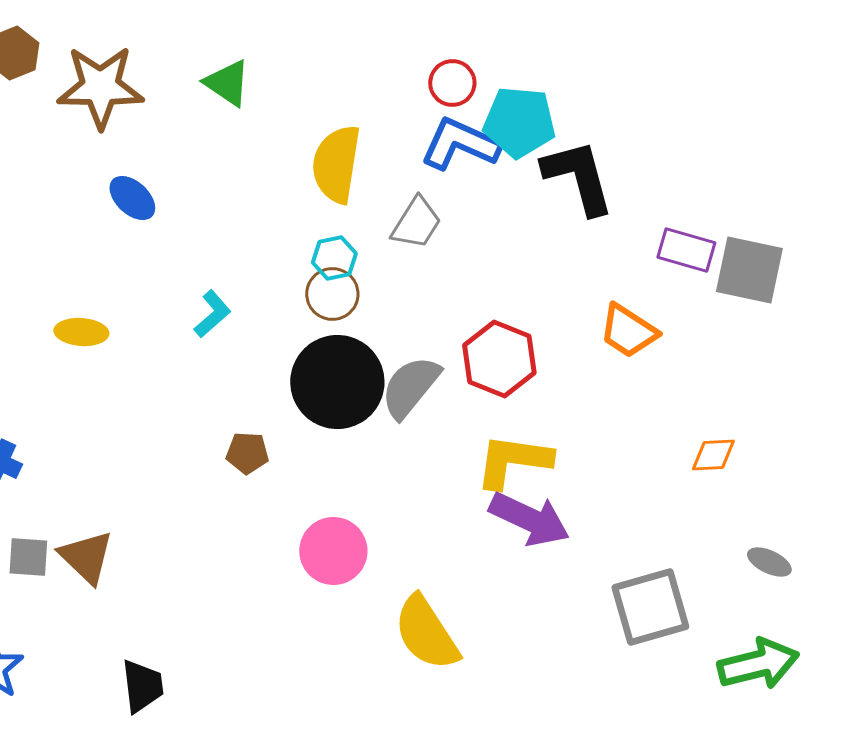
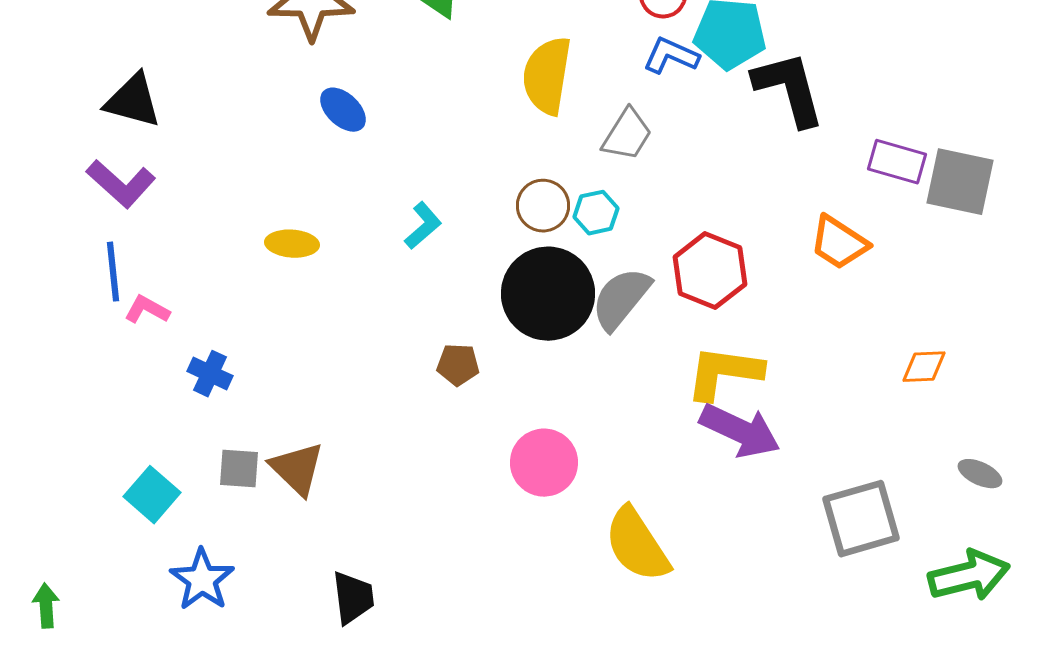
blue L-shape: (460, 144) -> (671, 56), size x0.7
cyan hexagon: (334, 258) -> (596, 213), moved

